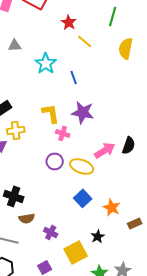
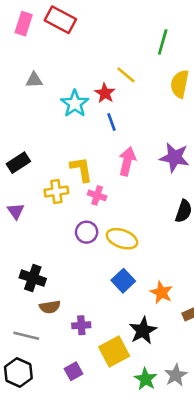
red star: (69, 22) -> (105, 93), moved
purple star: (83, 112) -> (174, 157), moved
yellow cross: (16, 130) -> (56, 191), moved
pink arrow: (105, 150) -> (127, 161), moved, turned -45
purple cross: (51, 232) -> (81, 325), turned -32
black star: (98, 236) -> (143, 331), size x1.5

